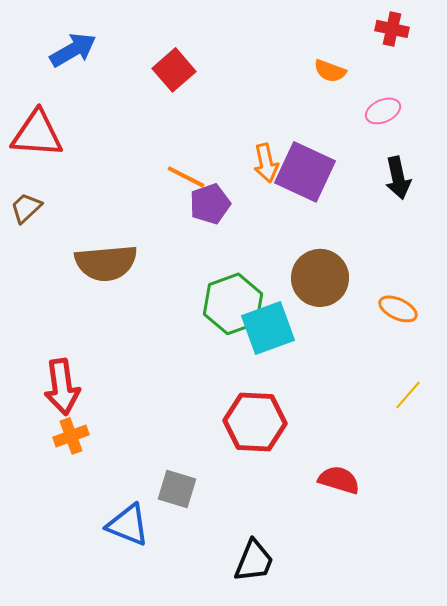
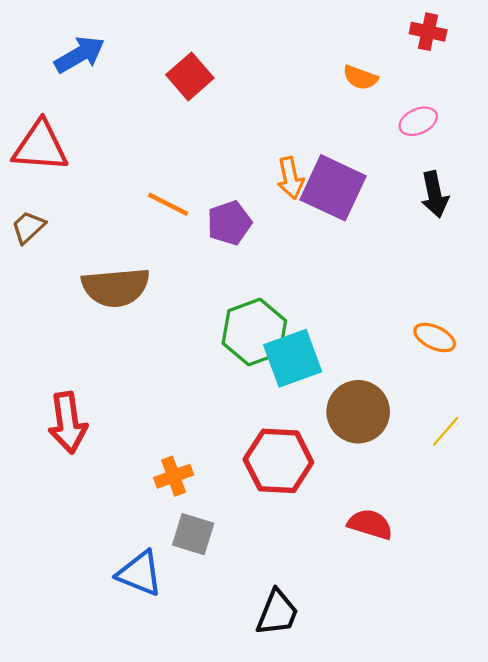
orange line: (186, 177) -> (168, 204), moved
brown circle: (320, 278) -> (358, 412), moved
orange cross: (71, 436) -> (174, 476), moved

